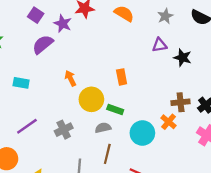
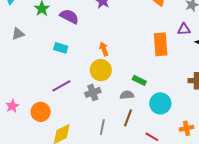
purple semicircle: (43, 44) -> (69, 16), moved, turned 60
orange rectangle: (122, 77) -> (161, 44), moved, size x1.6
yellow circle: (91, 99) -> (101, 70), moved
orange cross: (169, 122) -> (186, 128), moved, turned 32

